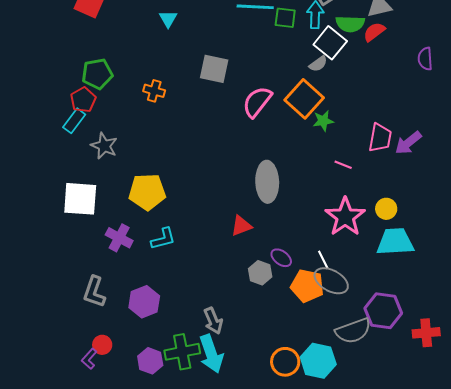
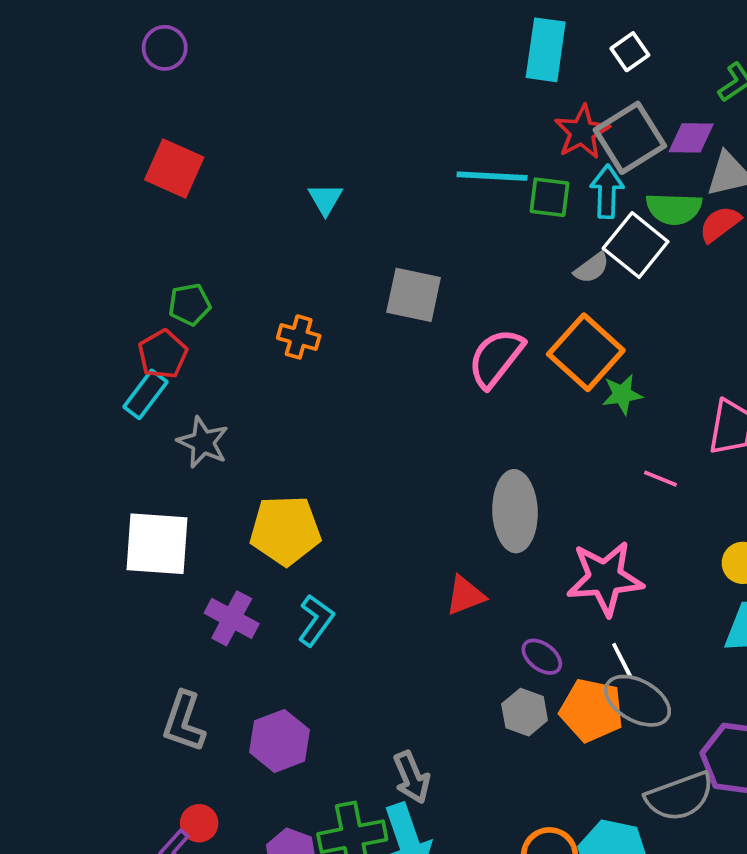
gray semicircle: (318, 64) -> (592, 268), moved
green pentagon: (97, 74) -> (190, 304), size x0.7
pink star: (345, 217) -> (605, 578), moved, turned 30
cyan L-shape: (163, 239) -> (316, 620), turned -40
gray hexagon: (260, 273) -> (525, 712), moved

